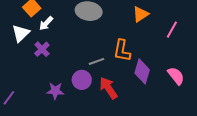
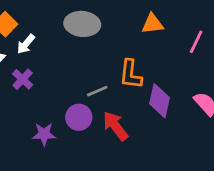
orange triangle: (141, 14) -> (153, 24), turned 30

